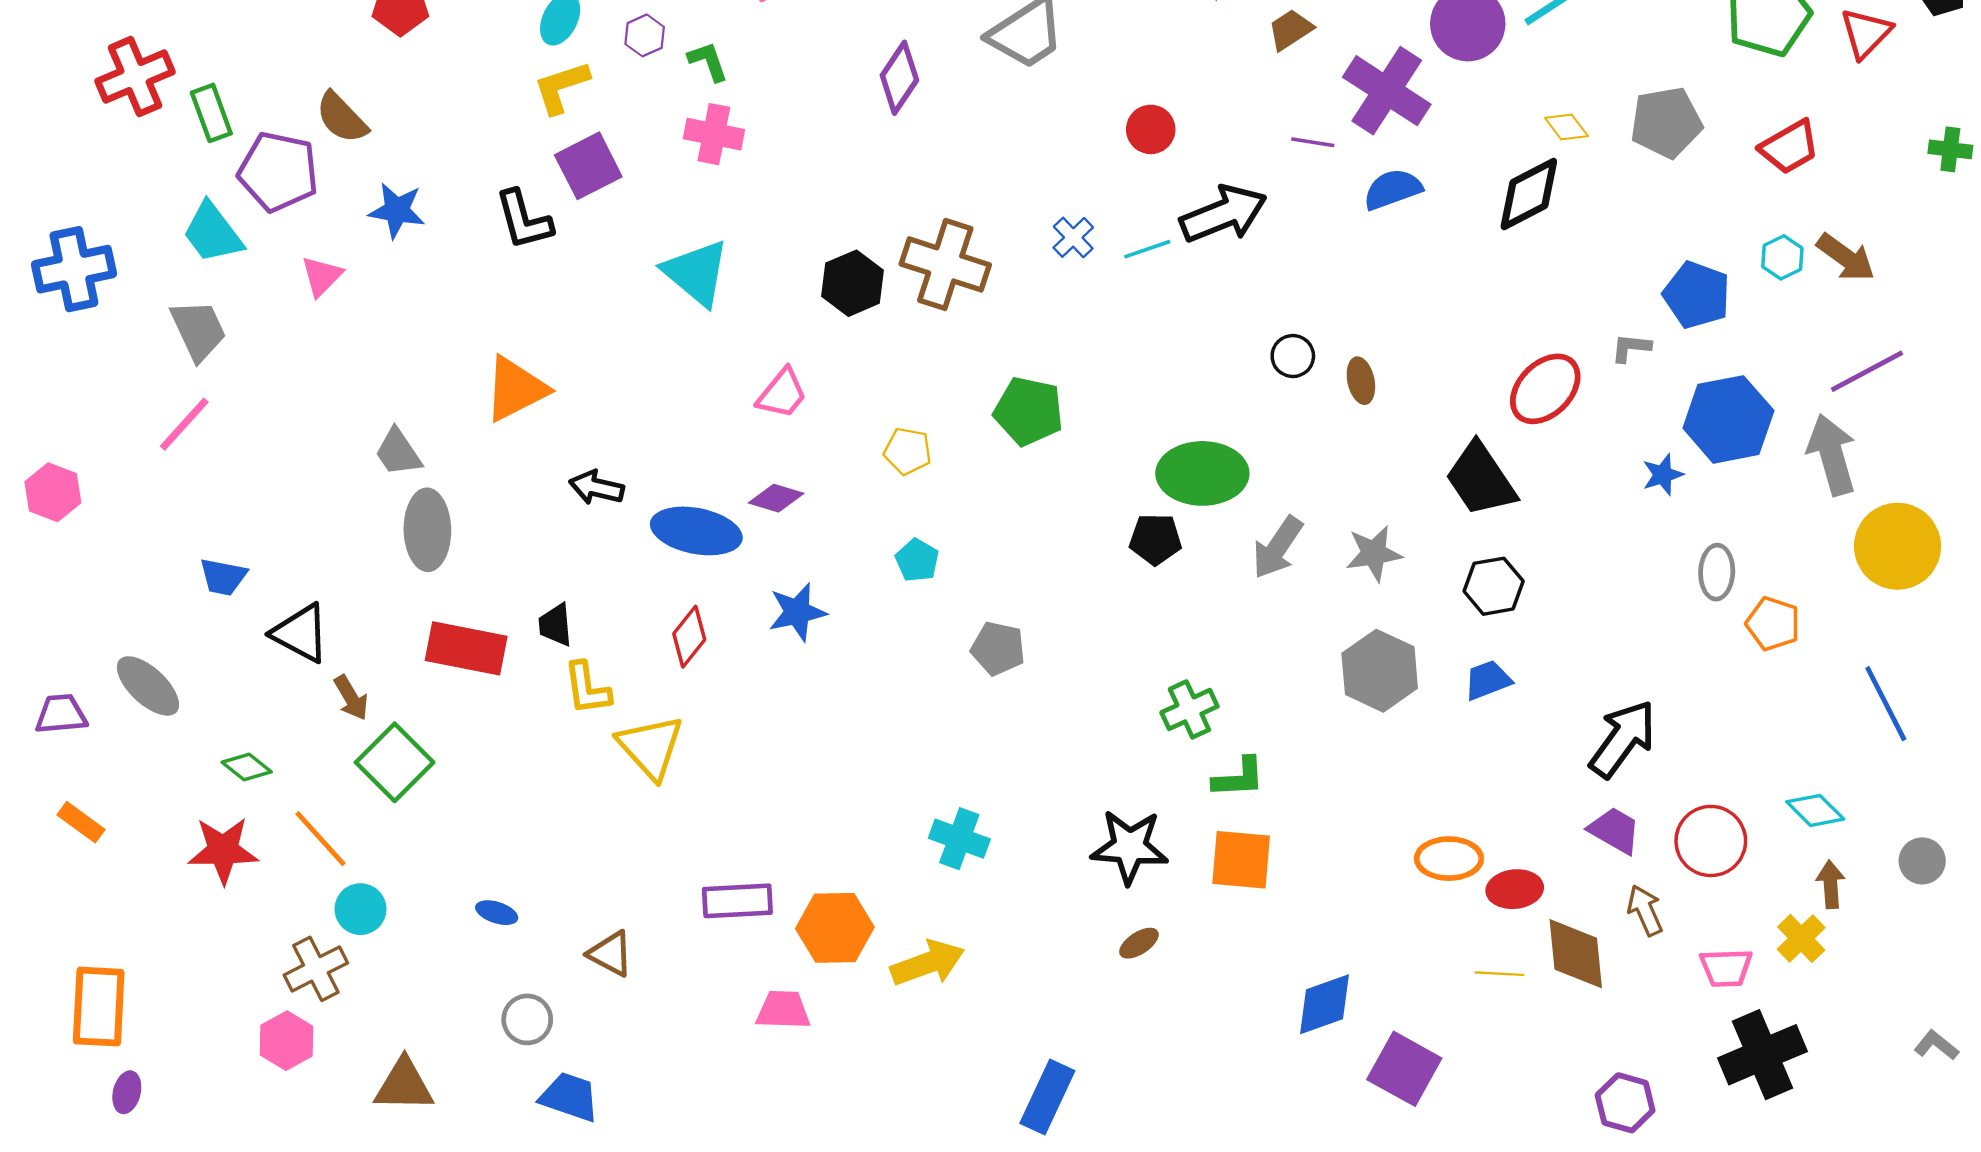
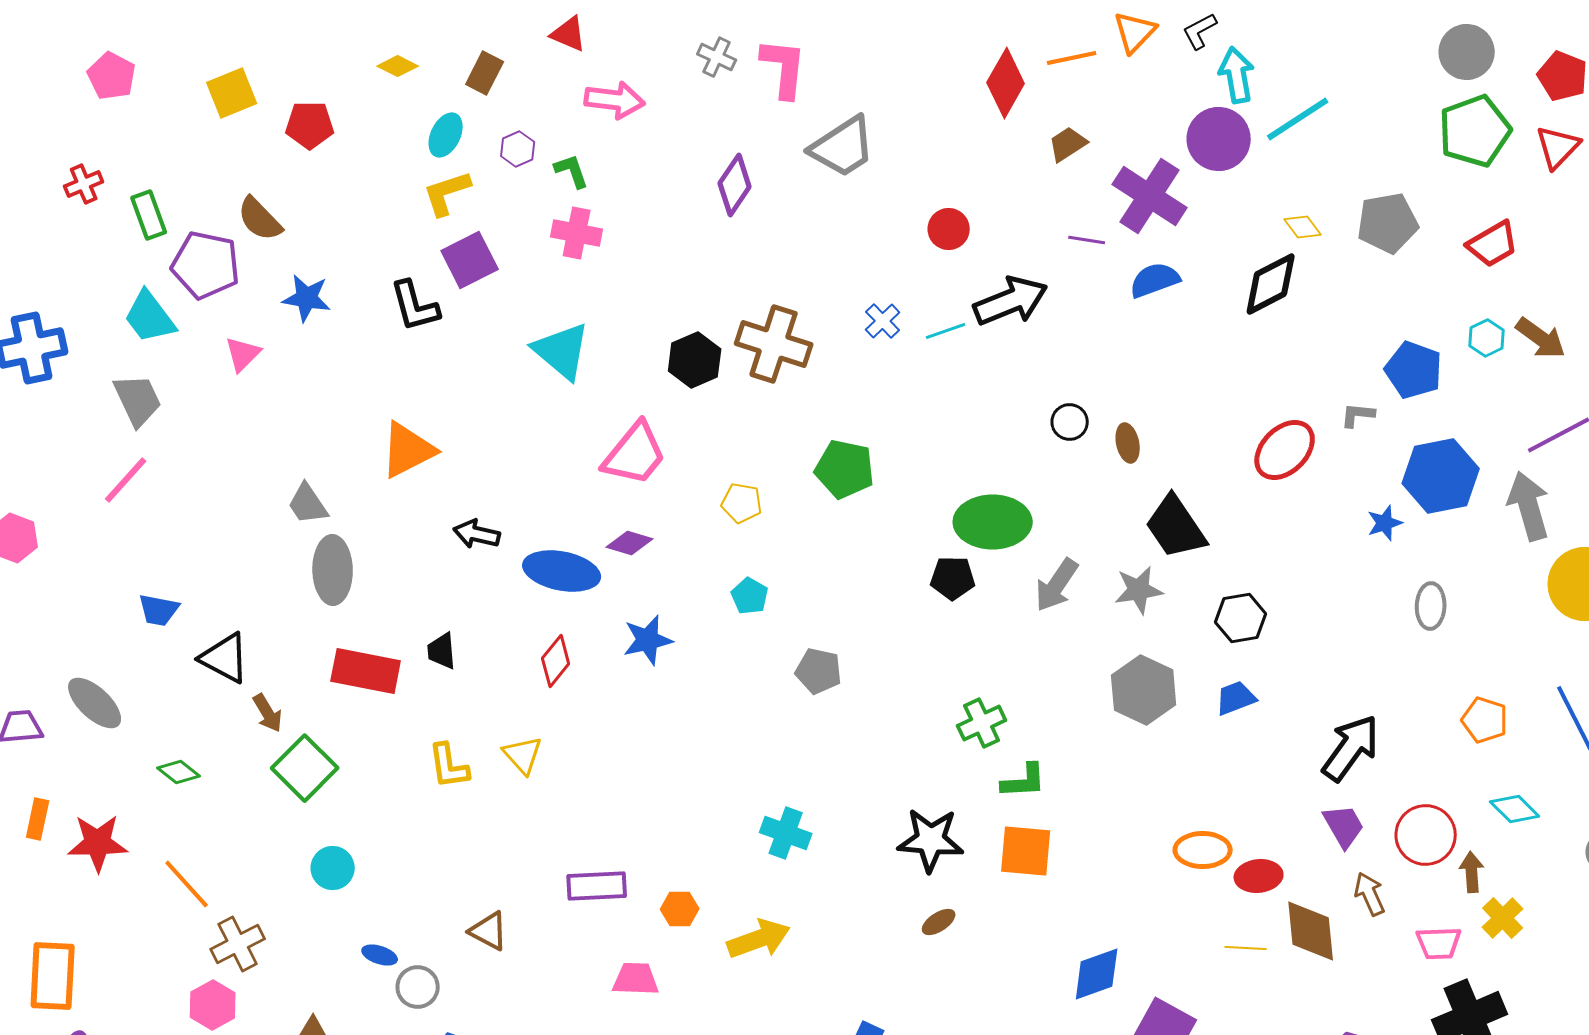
red cross: (135, 77) -> (84, 184), size x0.6
pink trapezoid: (782, 394) -> (635, 454), size x1.5
black trapezoid: (1481, 479) -> (1176, 527), moved
orange pentagon: (1773, 624) -> (1485, 720), moved
yellow L-shape: (587, 688) -> (449, 766), moved
yellow triangle: (651, 747) -> (523, 755), size x0.7
orange rectangle: (81, 822) -> (38, 819), turned 66
purple trapezoid: (1615, 830) -> (1344, 826), turned 30
orange line: (321, 839) -> (187, 884), moved
red star: (223, 850) -> (98, 843), moved
brown arrow: (1831, 884) -> (1472, 872), moved
cyan circle: (360, 909) -> (333, 868), moved
blue ellipse: (497, 913) -> (380, 955), moved
orange hexagon: (835, 928) -> (680, 909), size x0.6

